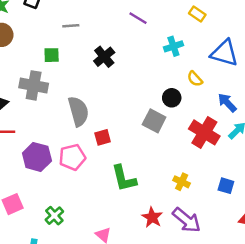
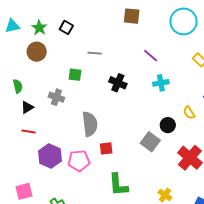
cyan cross: (173, 46) -> (161, 83), moved
black cross: (104, 57) -> (118, 83), turned -36
gray cross: (34, 85) -> (56, 97), size x0.7

